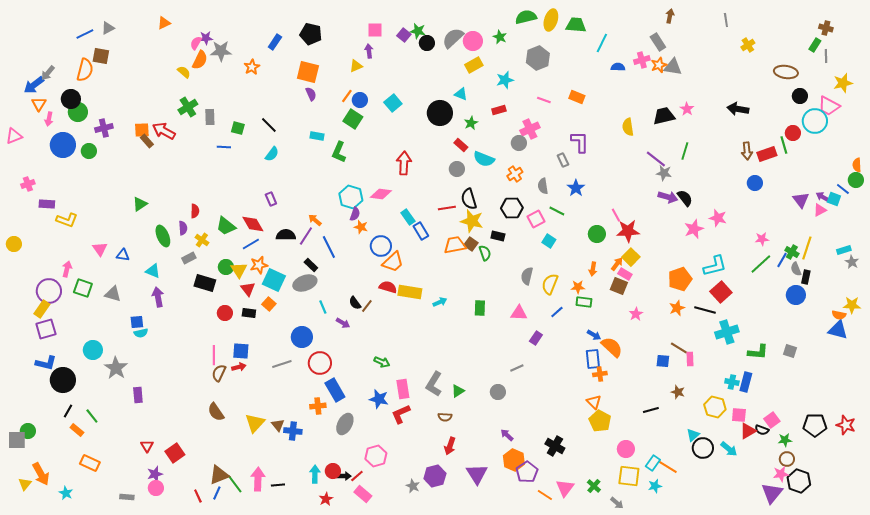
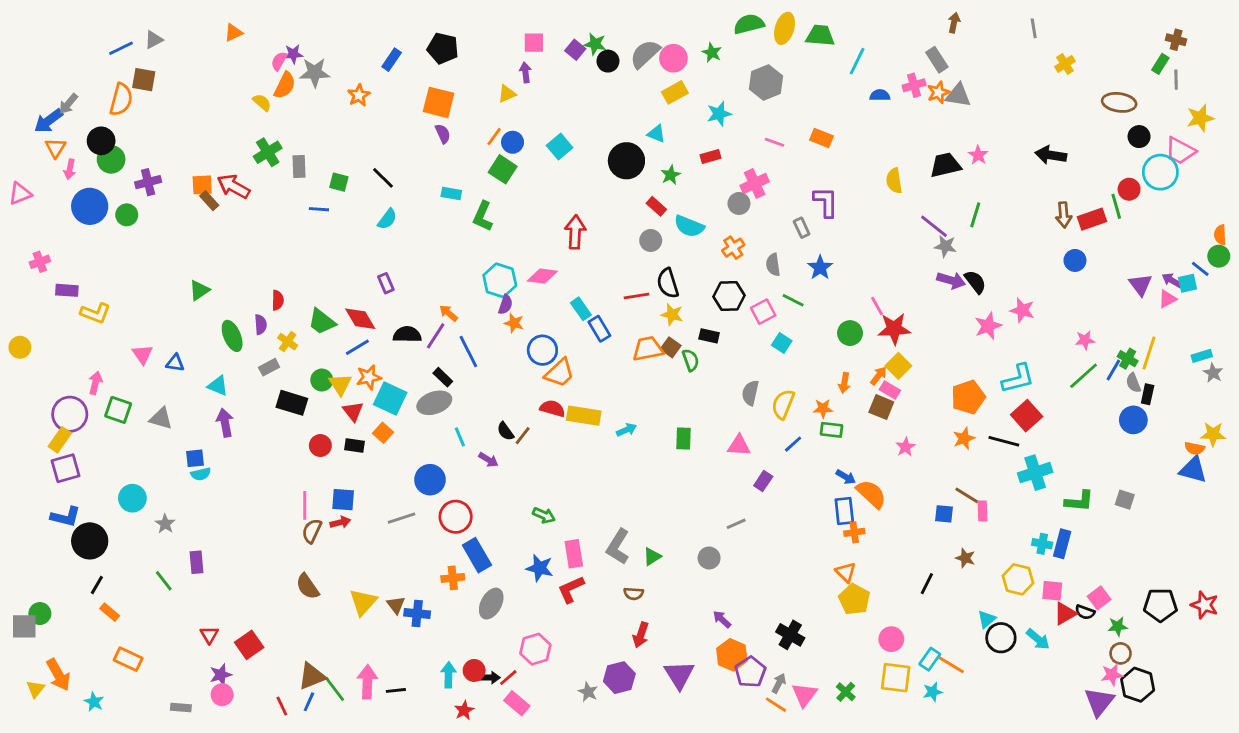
cyan square: (834, 199) -> (1187, 283), turned -32
yellow star: (472, 221) -> (672, 315), size x0.7
gray star: (116, 368) -> (165, 524), size x0.6
black line: (651, 410) -> (927, 584), turned -49
green line: (92, 416) -> (164, 581), moved
gray arrow: (617, 503) -> (779, 683), moved, turned -104

